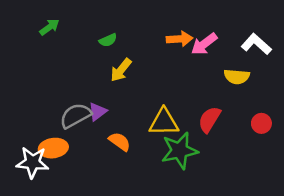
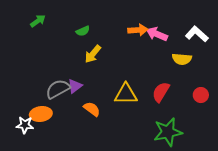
pink arrow: (204, 44) -> (157, 34), turned 60
green star: (179, 151) -> (168, 132), moved
white star: (33, 162) -> (25, 125), size x0.7

